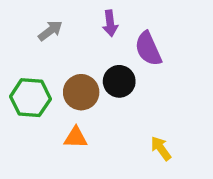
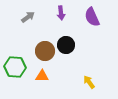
purple semicircle: (148, 49) -> (92, 17), moved
green hexagon: (30, 98) -> (15, 67), moved

